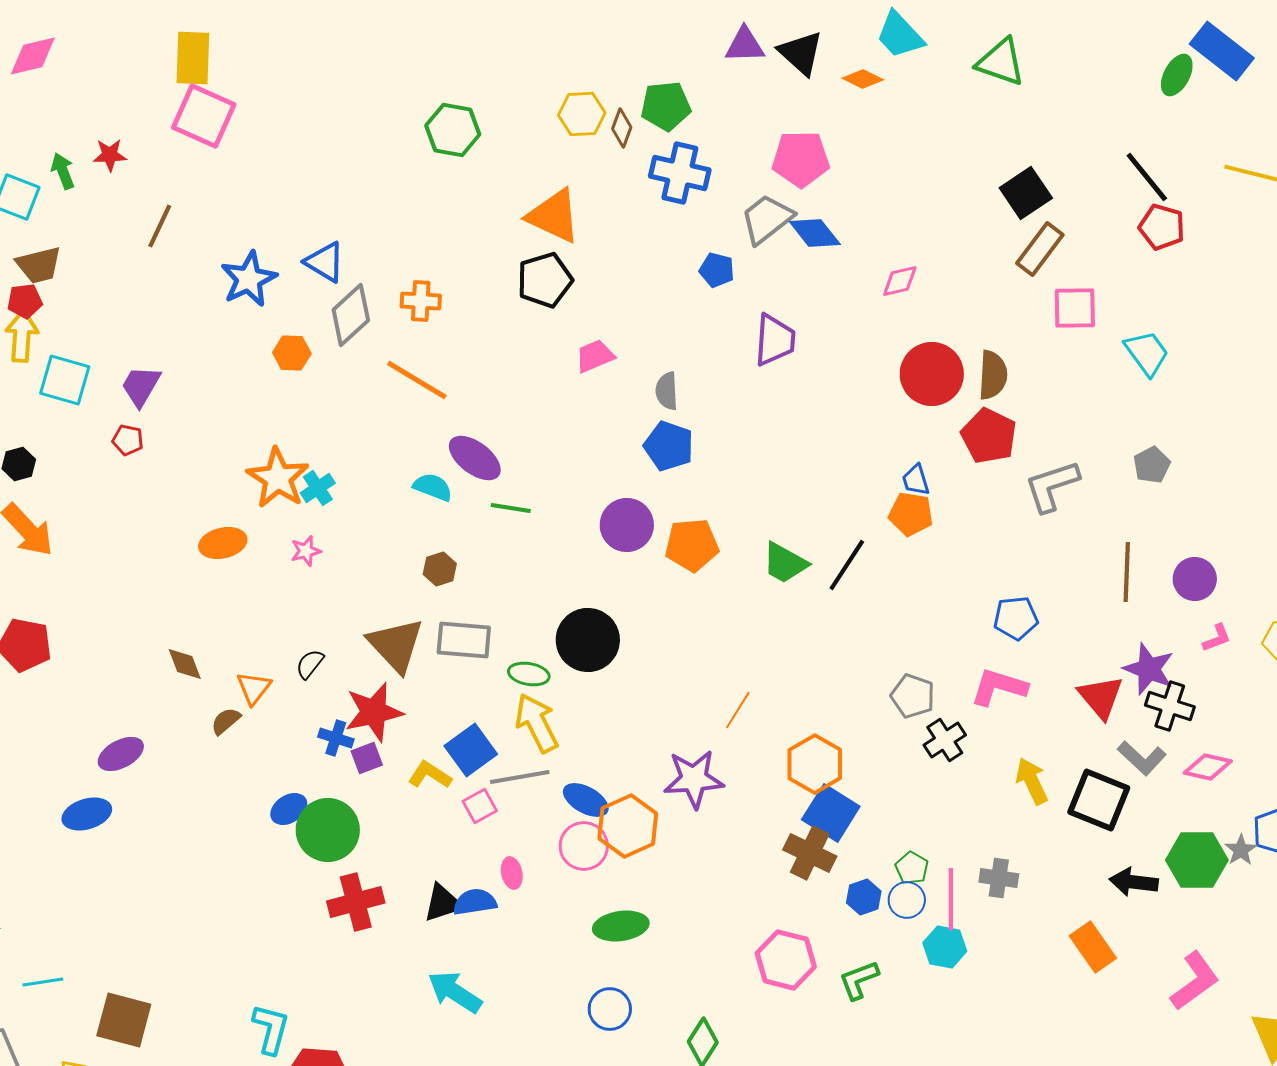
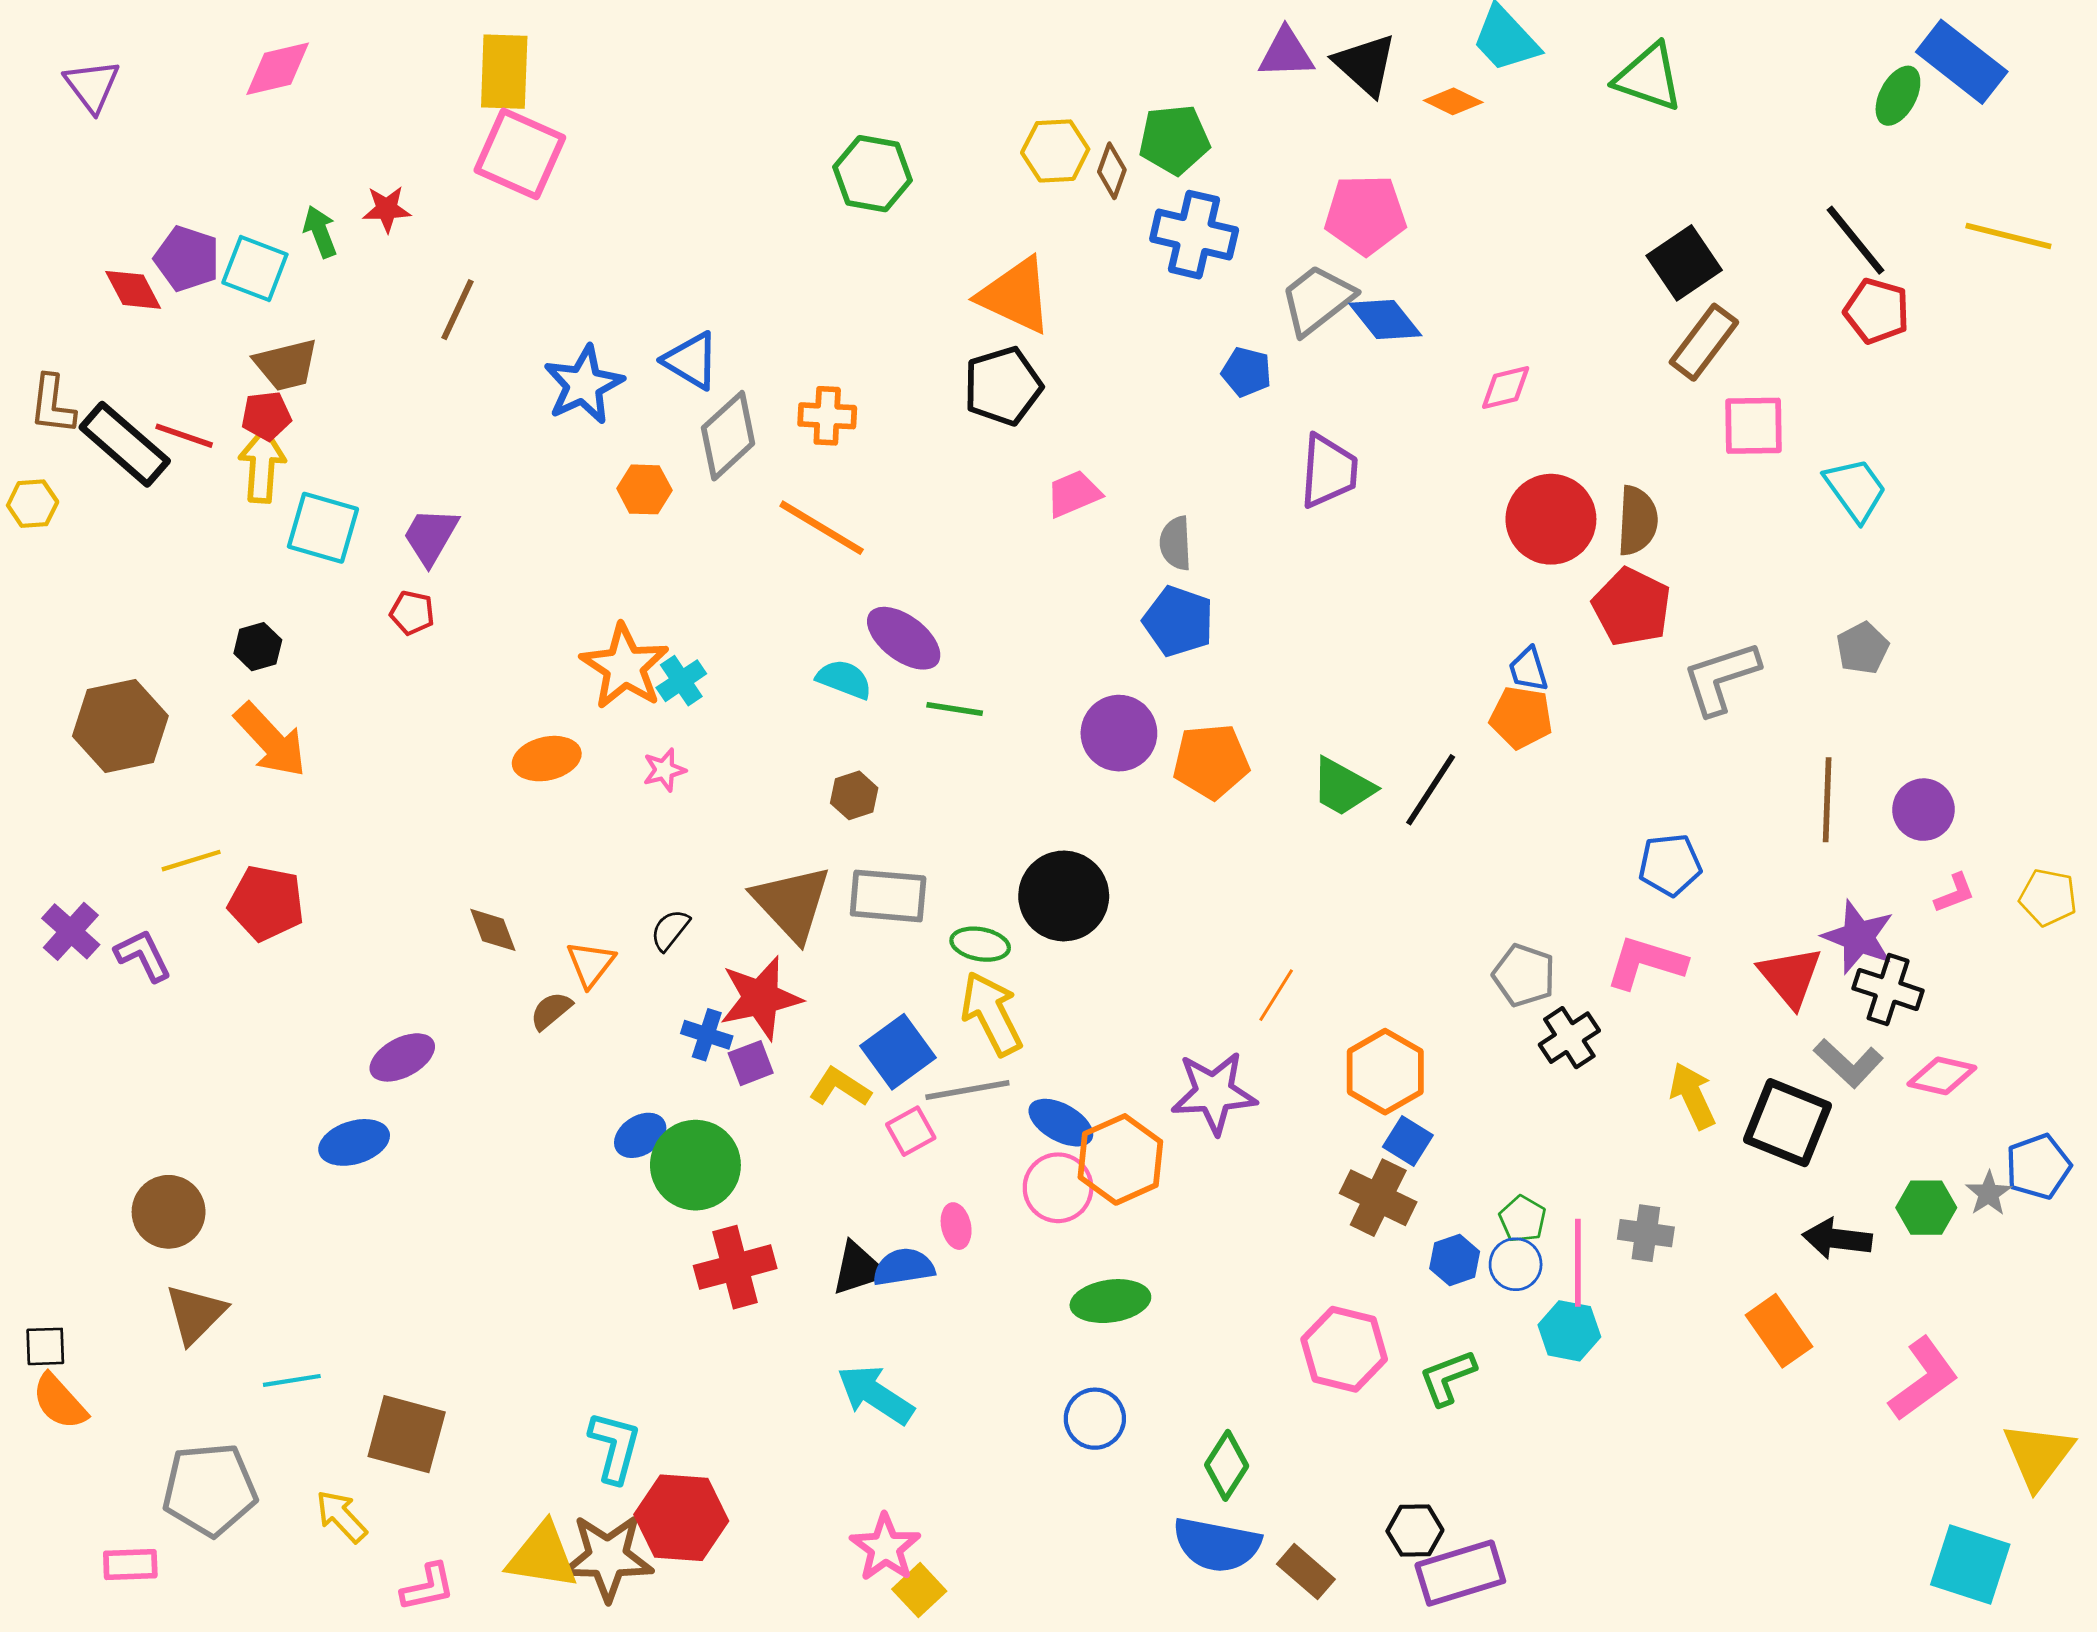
blue square: (831, 813) -> (1408, 1141), size x0.6
green hexagon: (1197, 860) -> (1926, 1208), size x0.7

